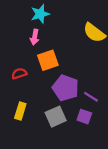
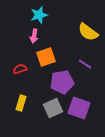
purple pentagon: (66, 88) -> (62, 82), turned -30
purple line: (91, 97) -> (85, 64), moved
purple square: (84, 117) -> (79, 108), size x1.6

